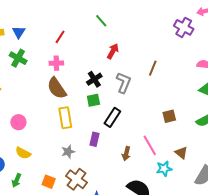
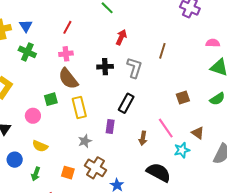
black cross: (94, 79) -> (105, 67), turned 35
green square: (93, 100) -> (51, 99), moved

